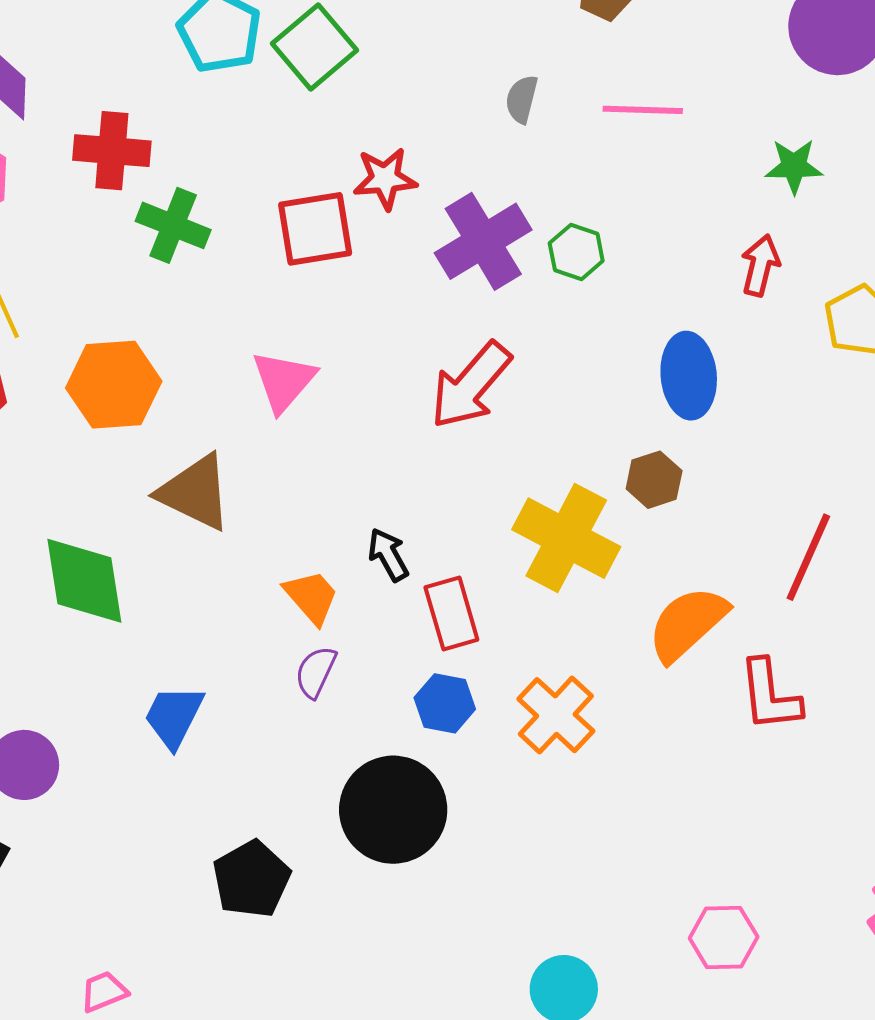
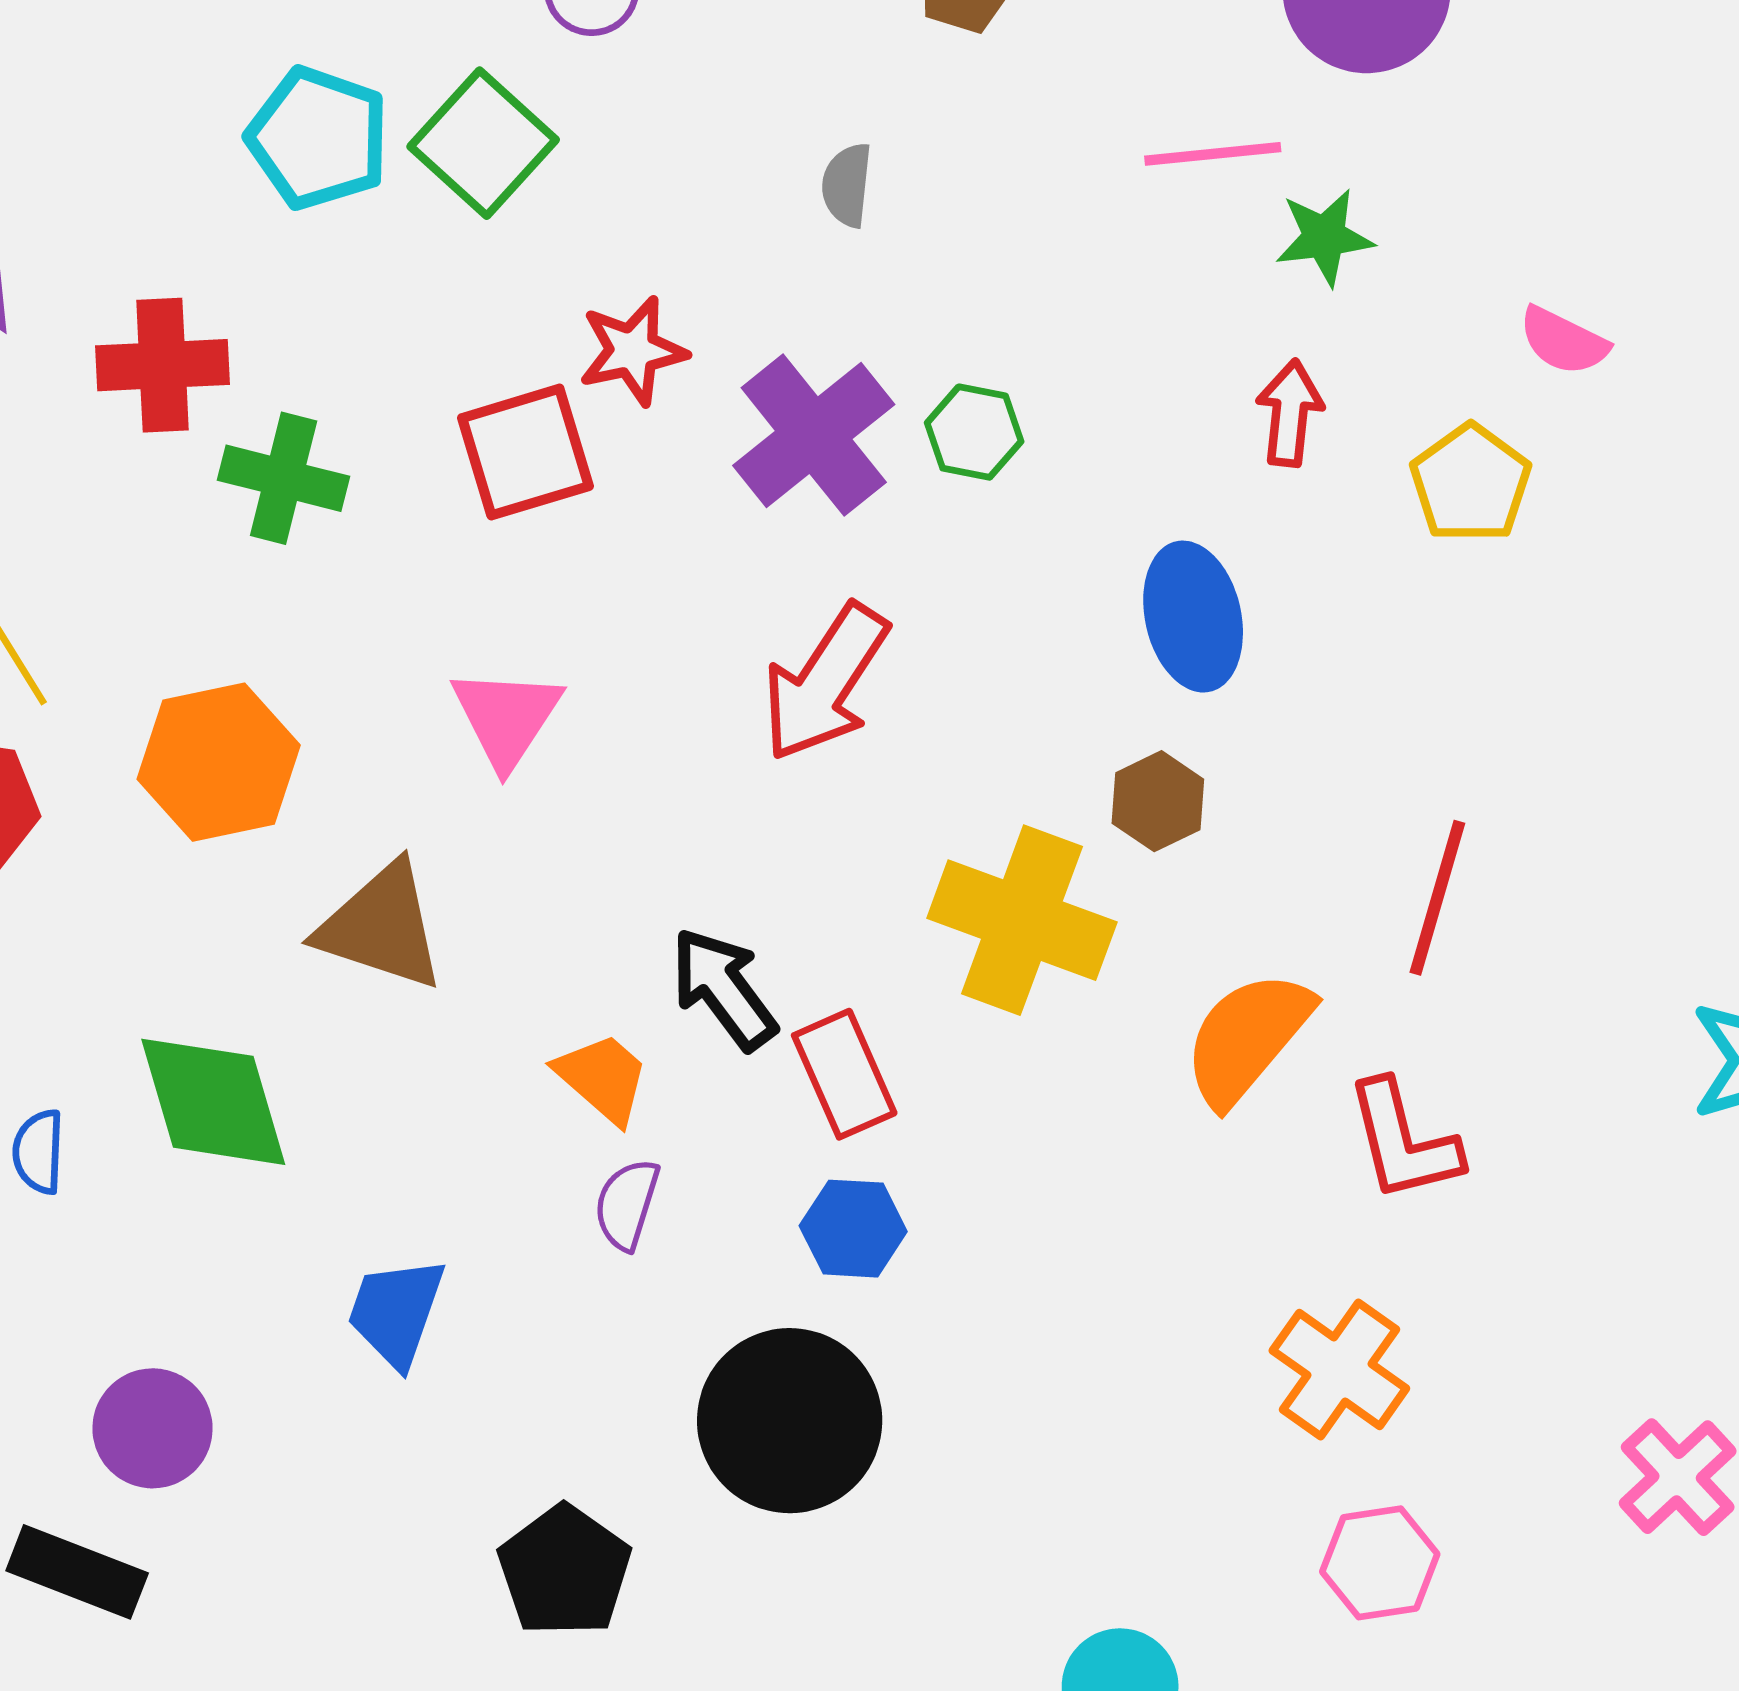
pink line: (643, 110) -> (1213, 154), moved
black arrow: (388, 555) -> (724, 989), size x1.4
orange cross: (556, 715) -> (1339, 1370), moved

